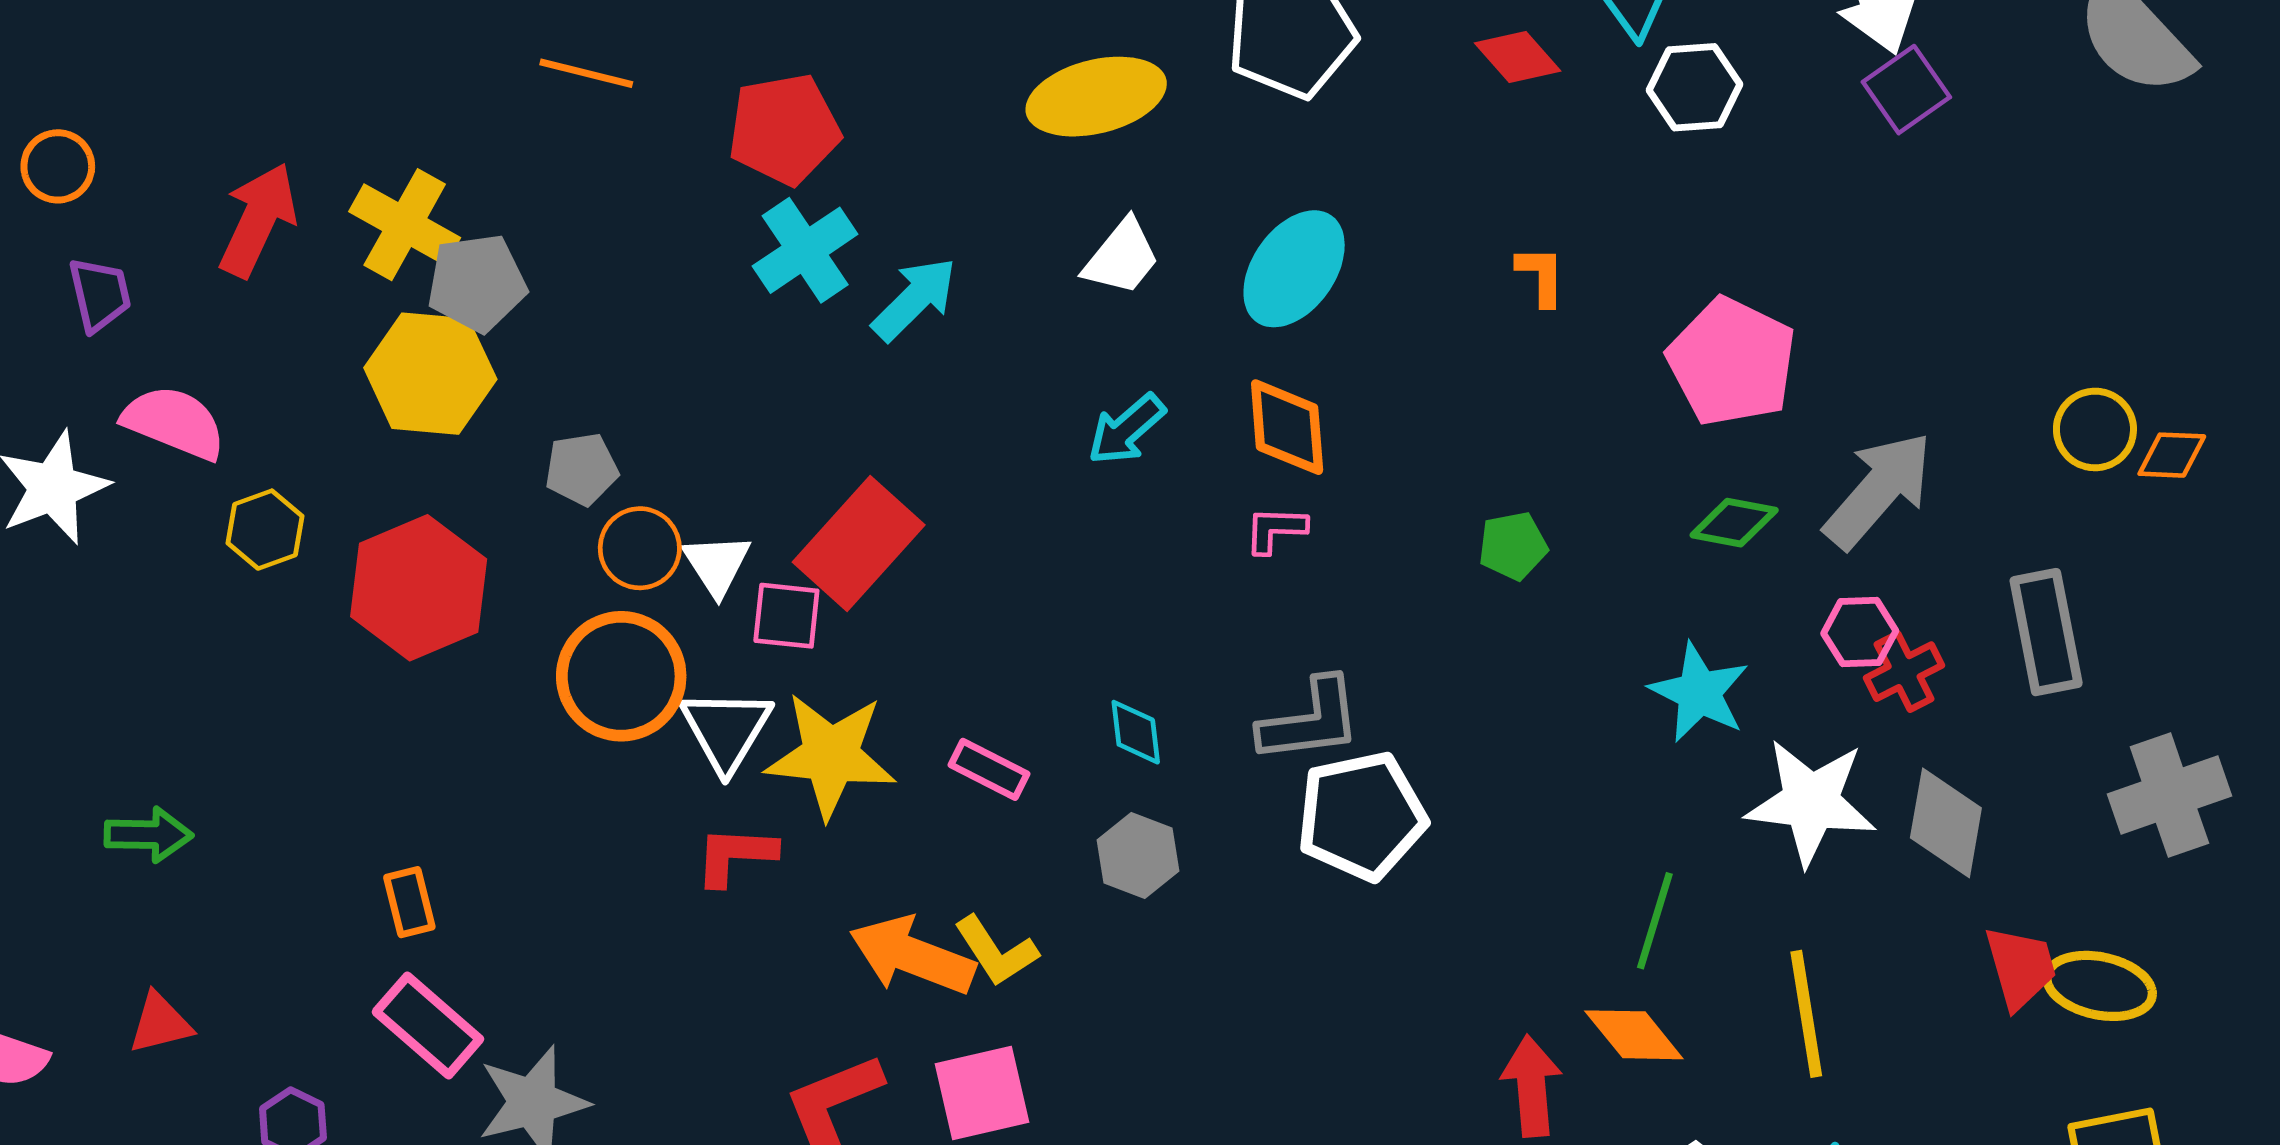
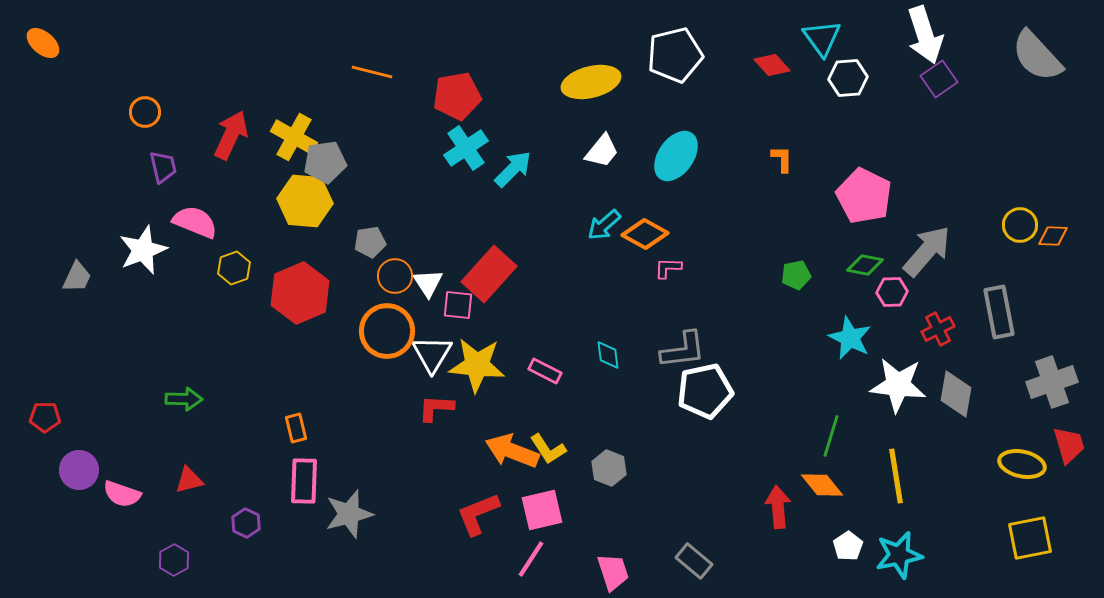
orange diamond: (1287, 427) -> (645, 234), moved, turned -57
green pentagon: (1513, 546) -> (796, 275), moved
pink hexagon: (1860, 632) -> (892, 292), moved
gray hexagon: (1138, 856) -> (609, 468), moved
red trapezoid: (2020, 967) -> (1069, 445), moved
pink rectangle: (428, 1025) -> (304, 481), turned 51

